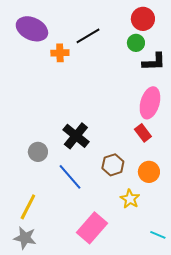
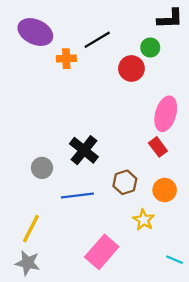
red circle: (143, 19) -> (131, 68), moved
black L-shape: (154, 62) -> (170, 19), moved
blue line: (70, 177) -> (77, 196), turned -56

